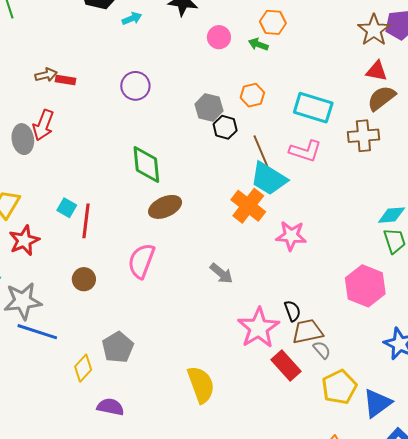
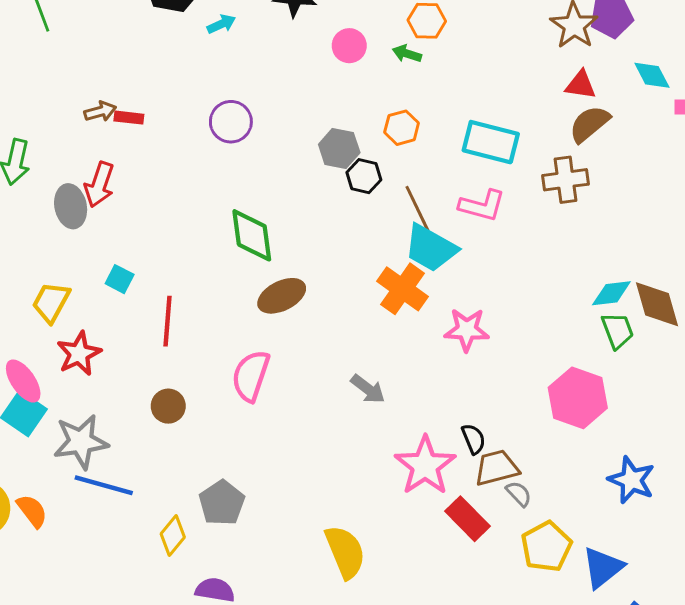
cyan square: (67, 208) -> (120, 279), moved

